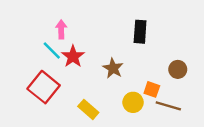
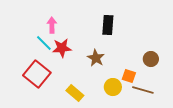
black rectangle: (140, 32) -> (108, 25), moved
red star: (73, 56) -> (62, 48), turned 30

